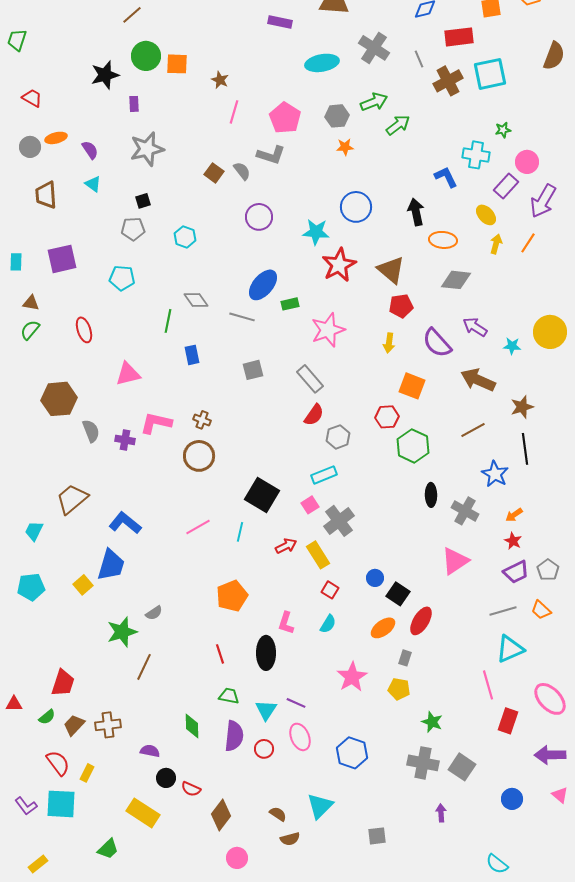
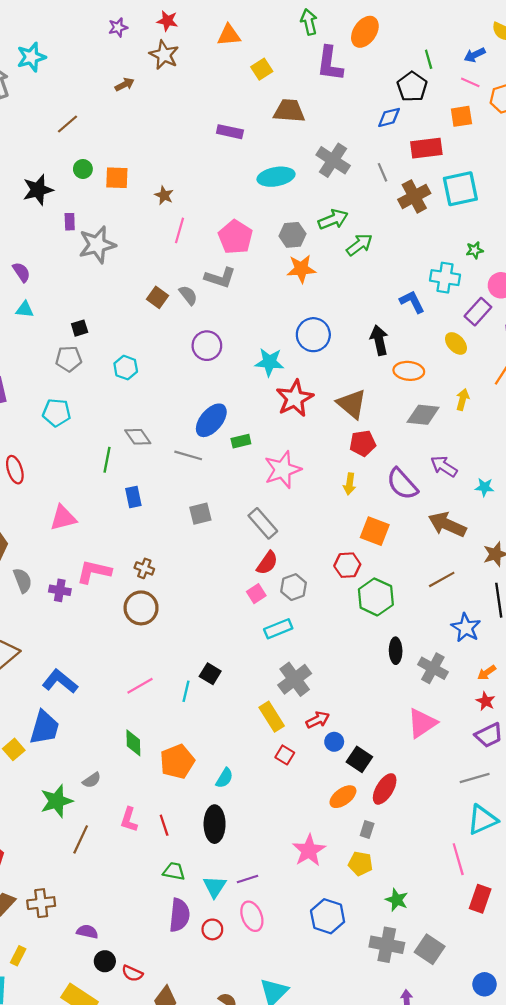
green circle: (146, 56) -> (83, 169), size x0.6
orange star: (345, 147) -> (301, 269), size x1.5
gray star: (147, 149) -> (97, 245), moved
cyan triangle: (93, 184) -> (25, 309), turned -30
yellow arrow: (496, 244) -> (463, 399), moved
black square: (262, 495) -> (210, 674), moved, size x0.6
pink square: (310, 505) -> (256, 594), moved
red arrow: (286, 546) -> (318, 720), moved
pink L-shape: (286, 623) -> (129, 820), moved
cyan semicircle: (328, 624) -> (224, 778), moved
purple line: (296, 703) -> (247, 879), turned -42
green diamond: (192, 726) -> (133, 743), moved
blue hexagon: (352, 753) -> (328, 916), moved

